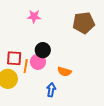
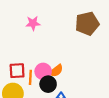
black circle: (43, 50) -> (48, 84), moved
orange semicircle: (64, 72) -> (56, 71), moved, turned -48

